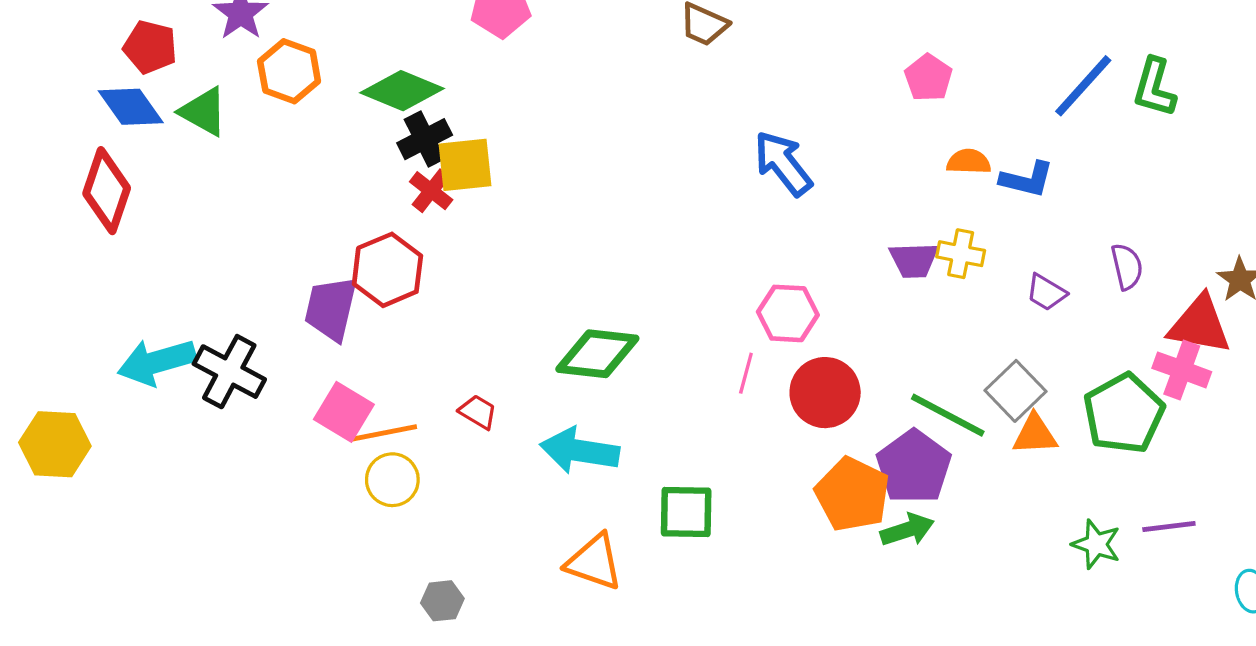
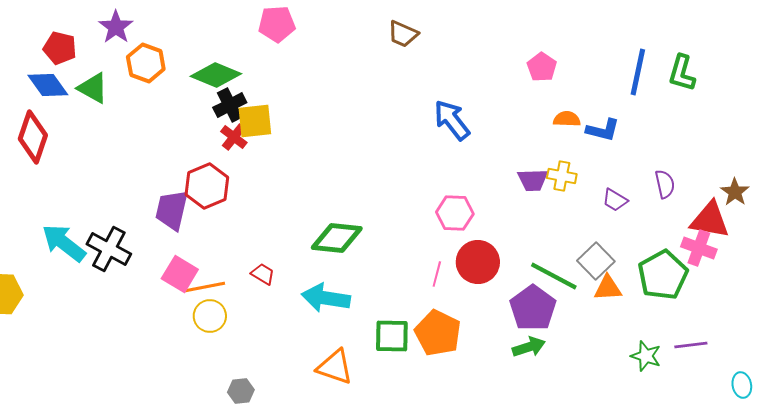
blue line: (1083, 86) -> (638, 72), turned -30
cyan arrow: (157, 362) -> (64, 243), turned 54
pink line: (746, 373) -> (437, 274), moved
orange pentagon: (852, 494) -> (438, 333), moved

